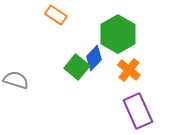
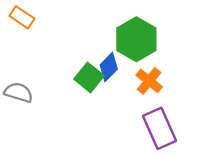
orange rectangle: (56, 15) -> (22, 17), moved

